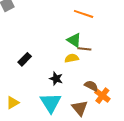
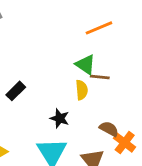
orange line: (84, 14) -> (99, 28), turned -42
yellow semicircle: (72, 58) -> (82, 90), turned 96

